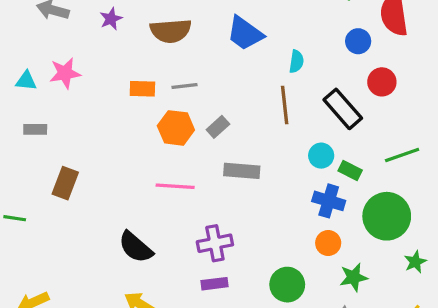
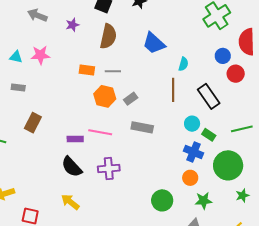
brown semicircle: (171, 31) -> (108, 36), turned -80
red circle: (382, 82) -> (236, 74), moved
purple cross: (215, 243) -> (109, 168), moved
purple rectangle: (214, 284) -> (75, 139), moved

